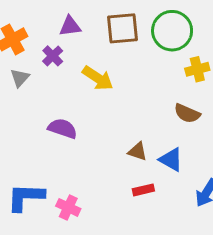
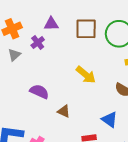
yellow arrow: (98, 78) -> (86, 75), moved
brown triangle: (138, 151) -> (64, 111), moved

